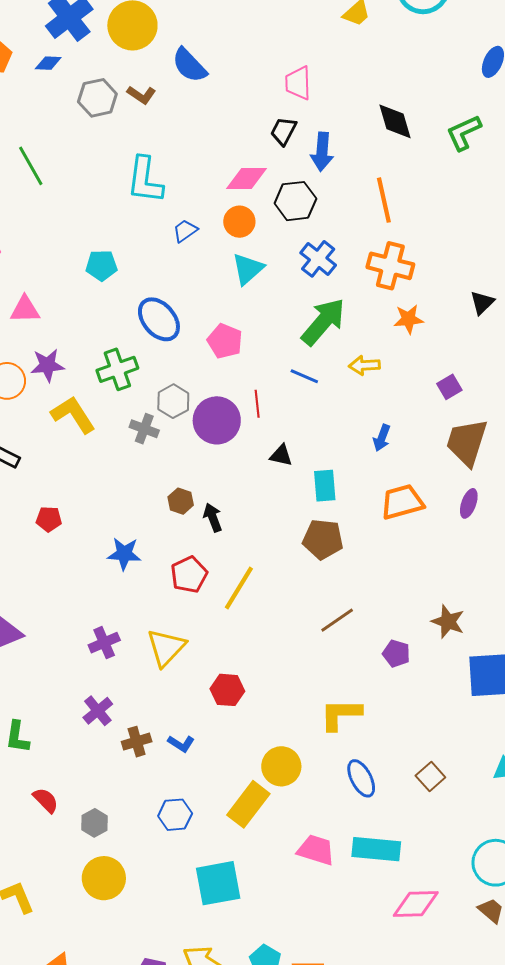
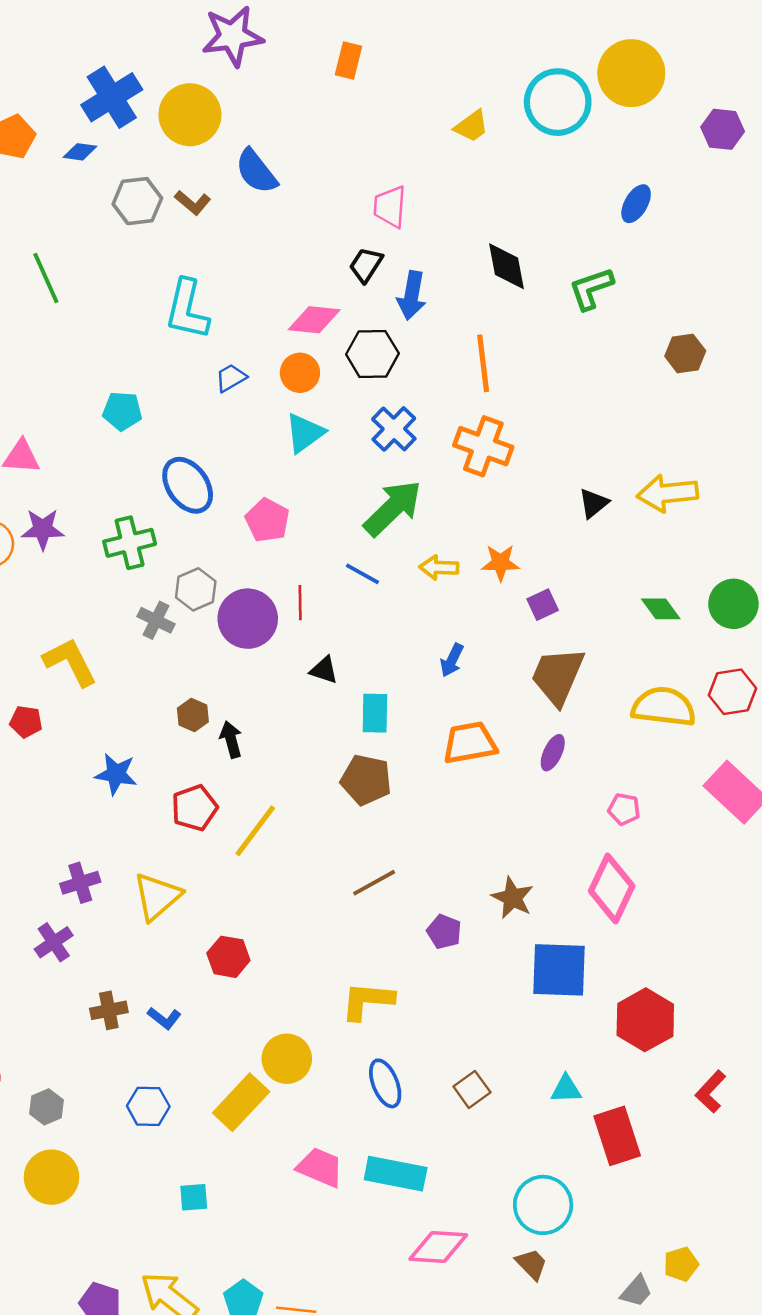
orange star: (409, 319) -> (500, 563), moved
yellow L-shape: (73, 415) -> (70, 662), moved
purple cross: (98, 711) -> (54, 942), moved
cyan square: (218, 883) -> (194, 1197), size x0.5

